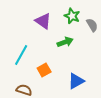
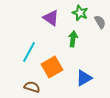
green arrow: (65, 42) -> (73, 39), turned -63
orange square: (44, 70) -> (52, 67), size x1.5

